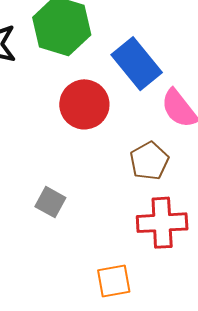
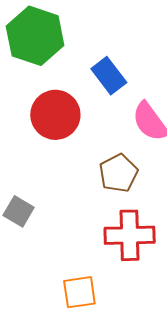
blue rectangle: (137, 64) -> (109, 76), size x0.7

